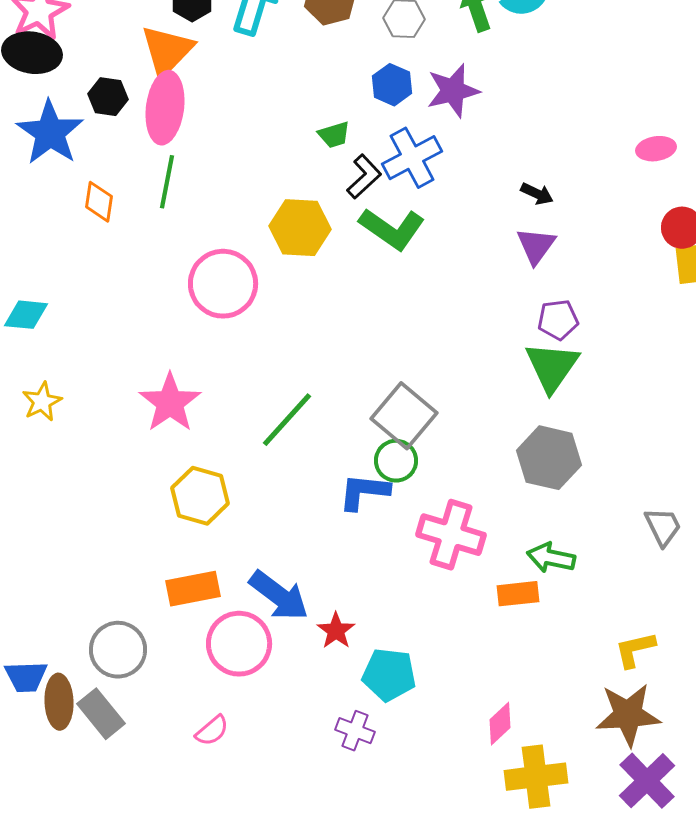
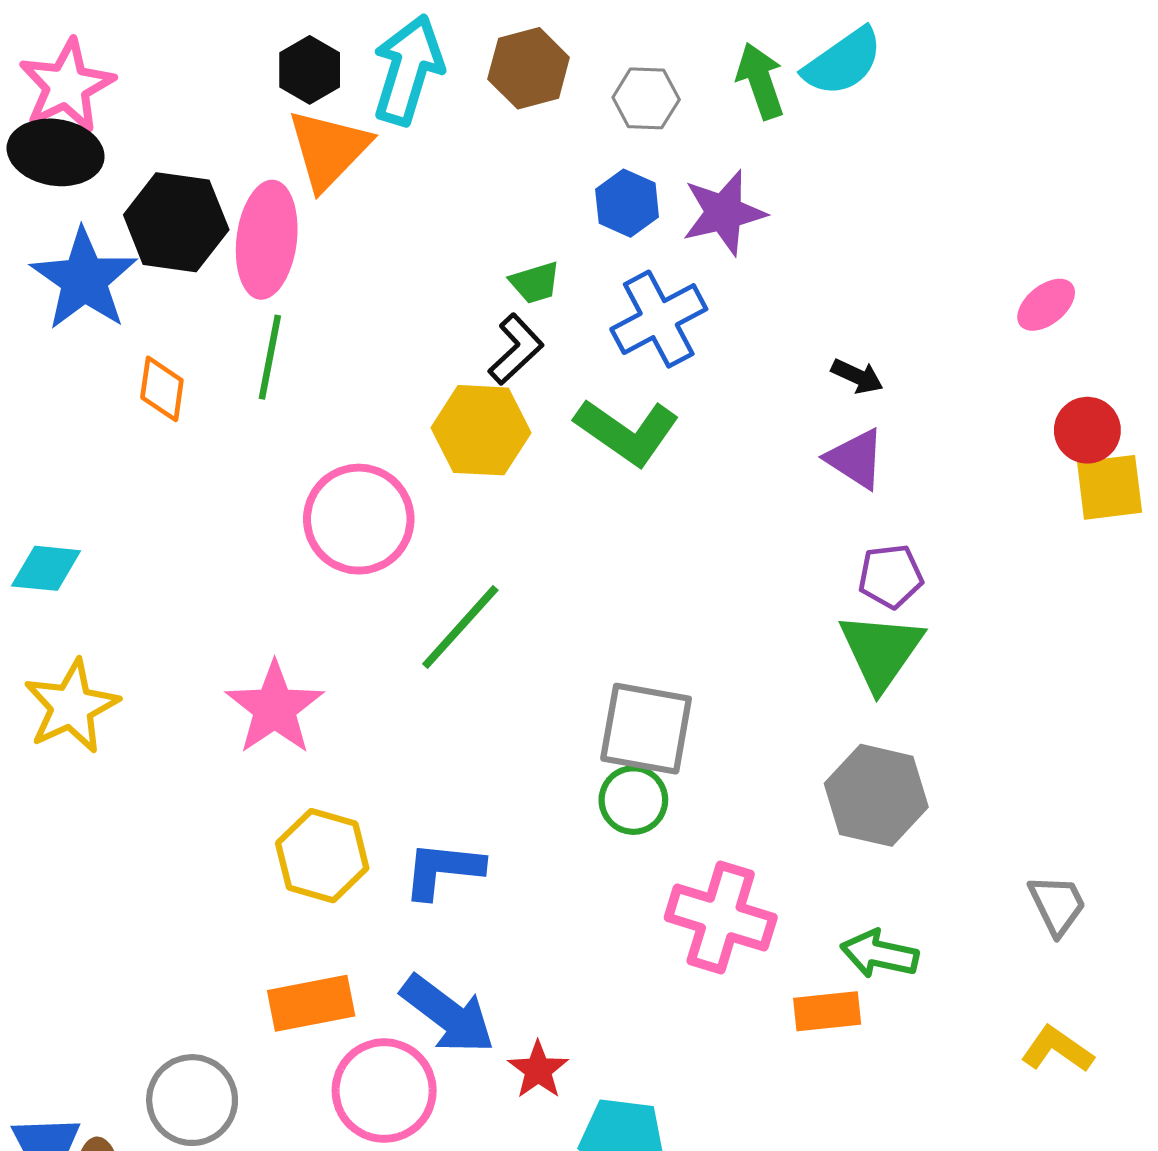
orange triangle: (167, 51) -> (329, 149), moved
black hexagon: (108, 97) -> (176, 222), size x1.6
pink ellipse: (656, 149) -> (1046, 305), turned -30
black L-shape: (364, 177) -> (516, 349), moved
purple triangle: (536, 246) -> (856, 459), turned -33
yellow star: (42, 402) -> (71, 706), size x1.5
gray square: (404, 416) -> (646, 729), turned -30
green line: (287, 420) -> (460, 627), moved
blue L-shape: (364, 492) -> (443, 870), moved
yellow L-shape: (635, 650) -> (1057, 1049), moved, turned 48

